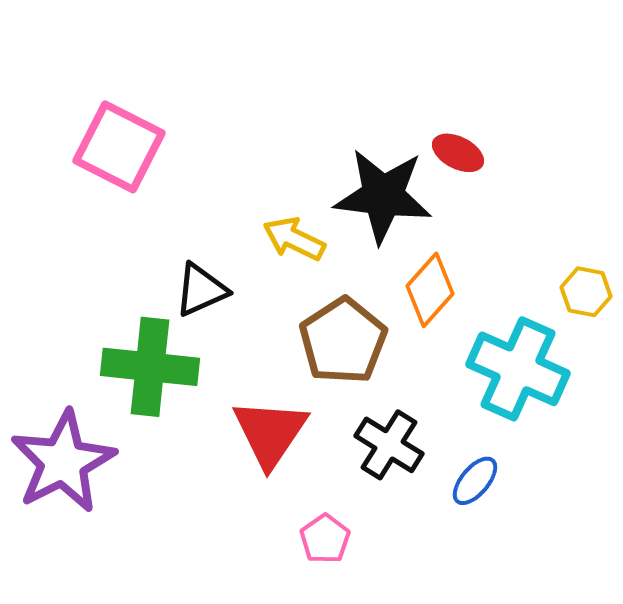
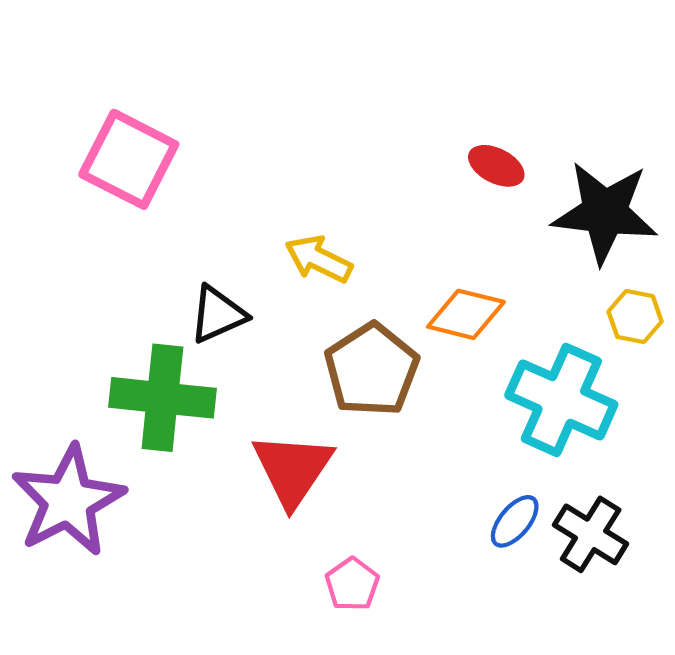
black star: (383, 196) -> (605, 212), moved
orange diamond: (430, 290) -> (466, 314), turned 62
black cross: (389, 445) -> (591, 534), moved

